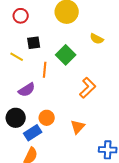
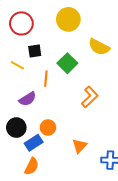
red circle: (21, 16) -> (21, 23), size x1.5
yellow semicircle: (97, 39) -> (99, 47), size x1.5
orange triangle: (78, 127) -> (80, 146), moved

